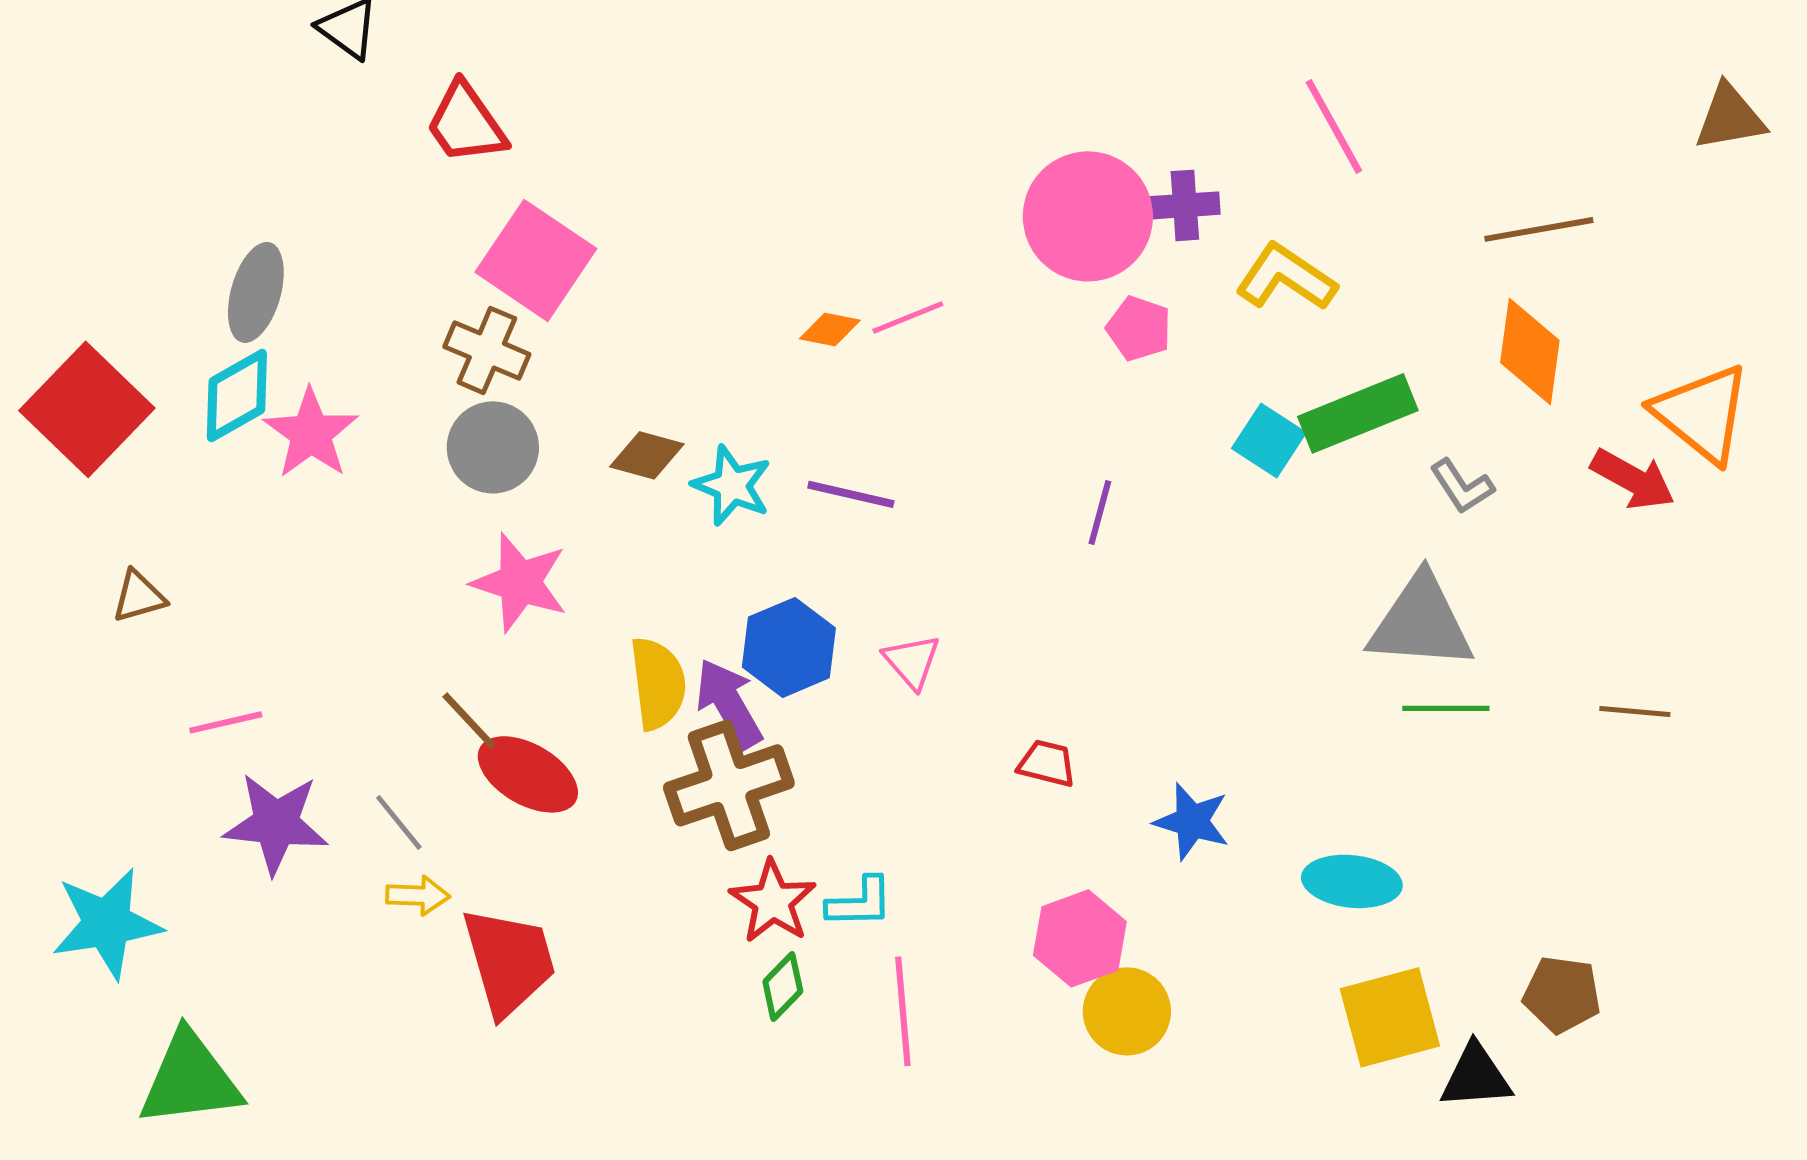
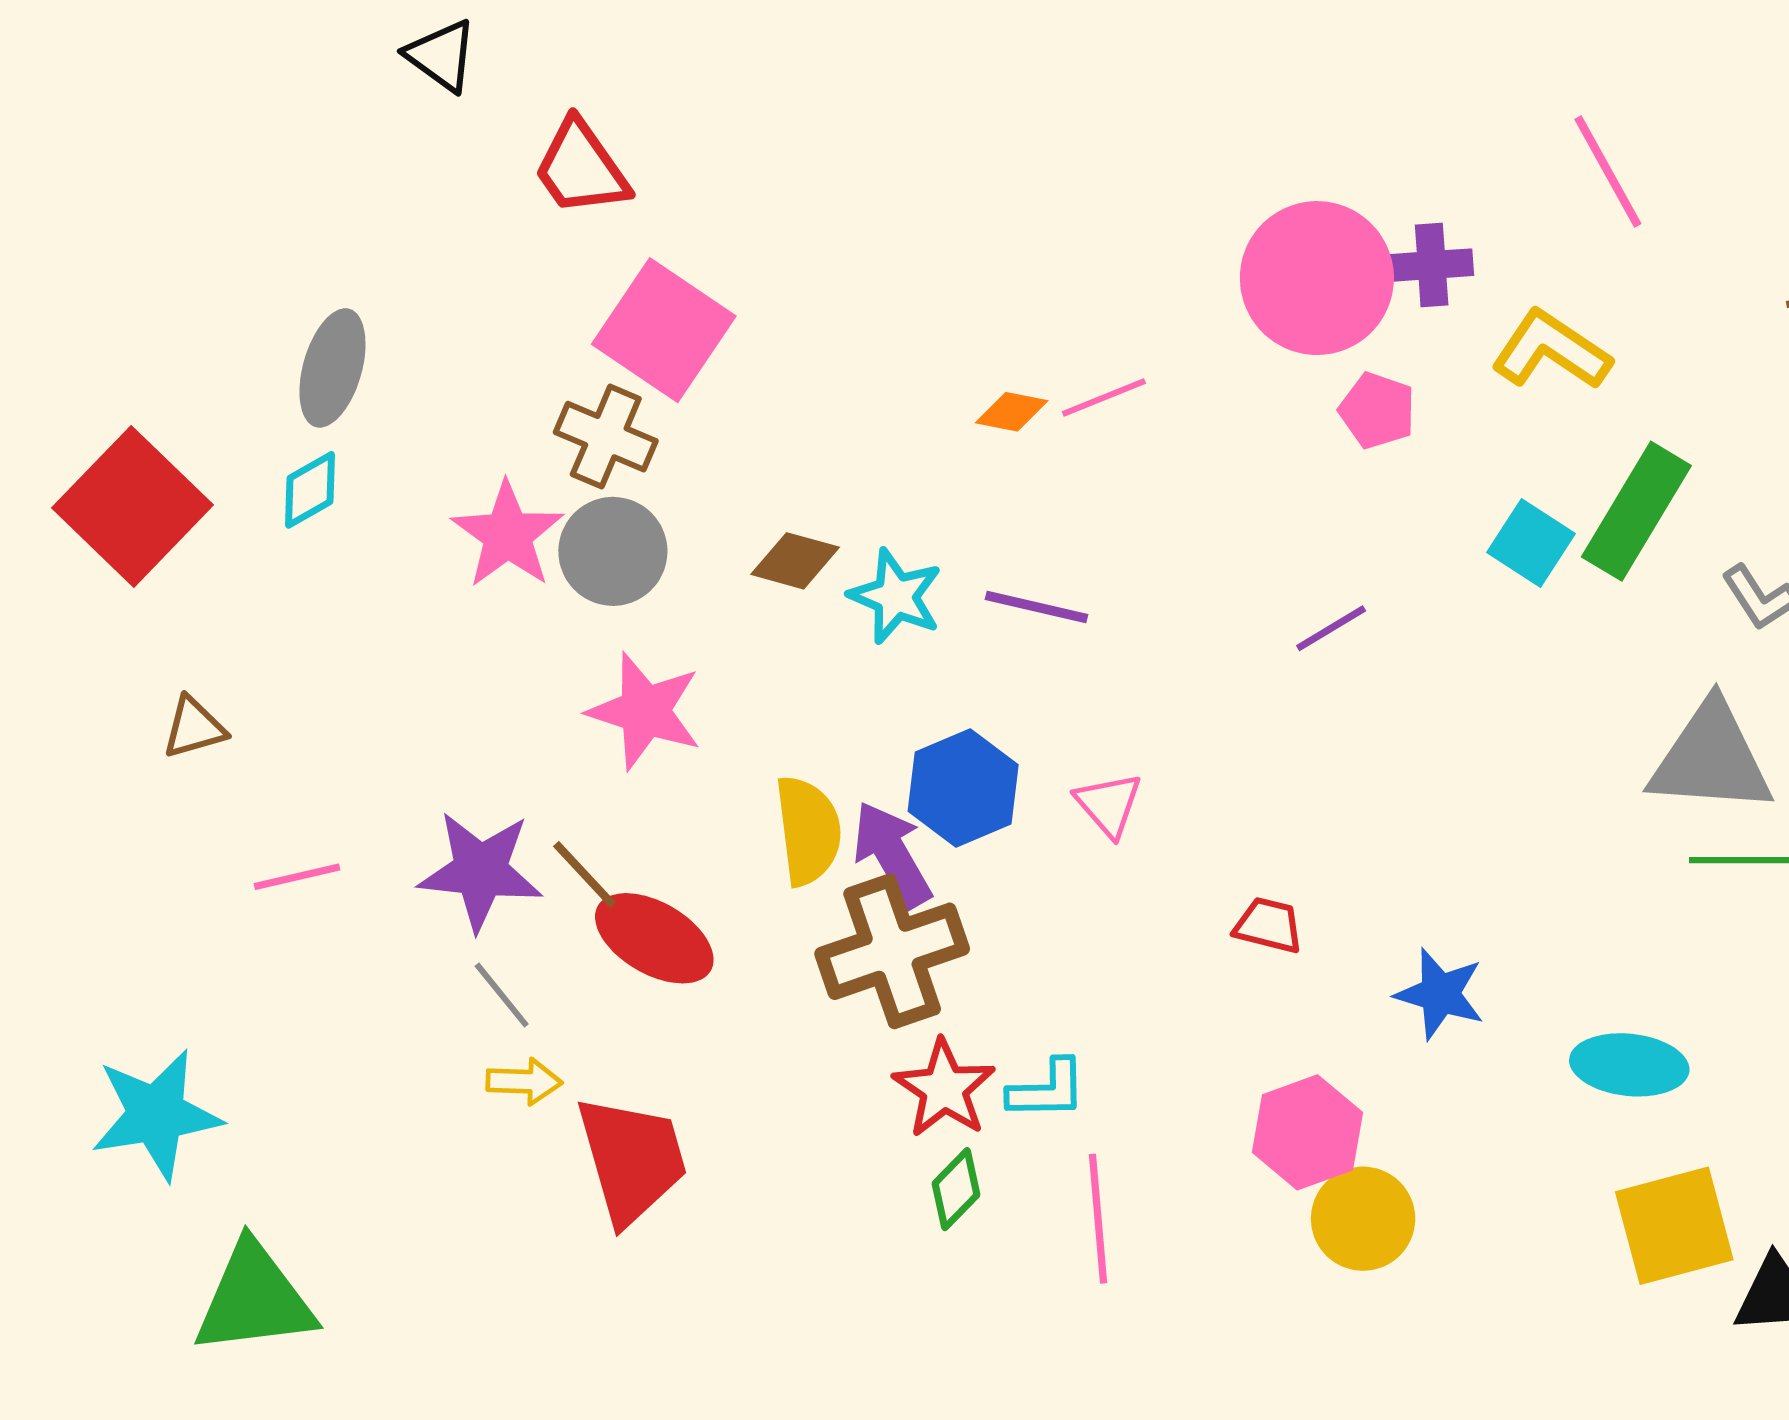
cyan diamond: (237, 395) -> (310, 490), size x0.7
green rectangle: (1358, 413) -> (1636, 511), turned -37
pink star: (311, 433) -> (508, 535), moved
purple line: (1100, 512) -> (1331, 628), turned 44
purple star: (276, 823) -> (480, 871), moved

